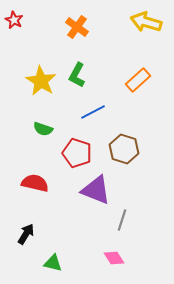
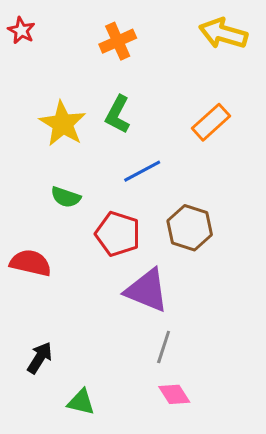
orange cross: (77, 27) -> (118, 41), turned 30
red semicircle: (35, 183) -> (31, 263), moved
gray line: (122, 220) -> (164, 347), moved

